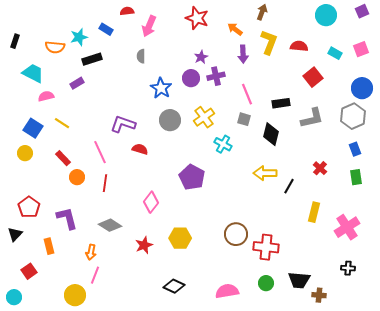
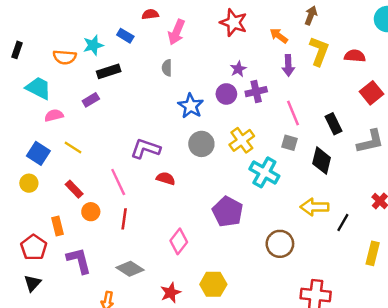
black rectangle: (281, 103) -> (333, 124), turned 72
cyan cross: (223, 144) -> (264, 172), size x1.4
black triangle: (15, 234) -> (33, 283), moved
brown circle: (236, 234) -> (280, 244), moved
orange rectangle: (49, 246) -> (57, 226), moved

